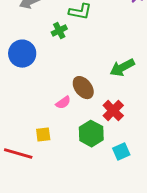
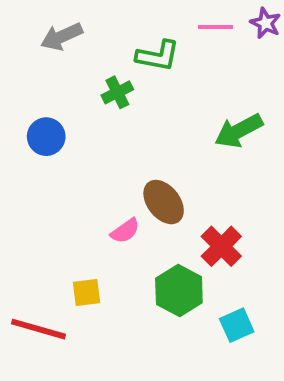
blue circle: (22, 54) -> (46, 137), size x0.7
green arrow: (122, 68) -> (239, 131), moved

